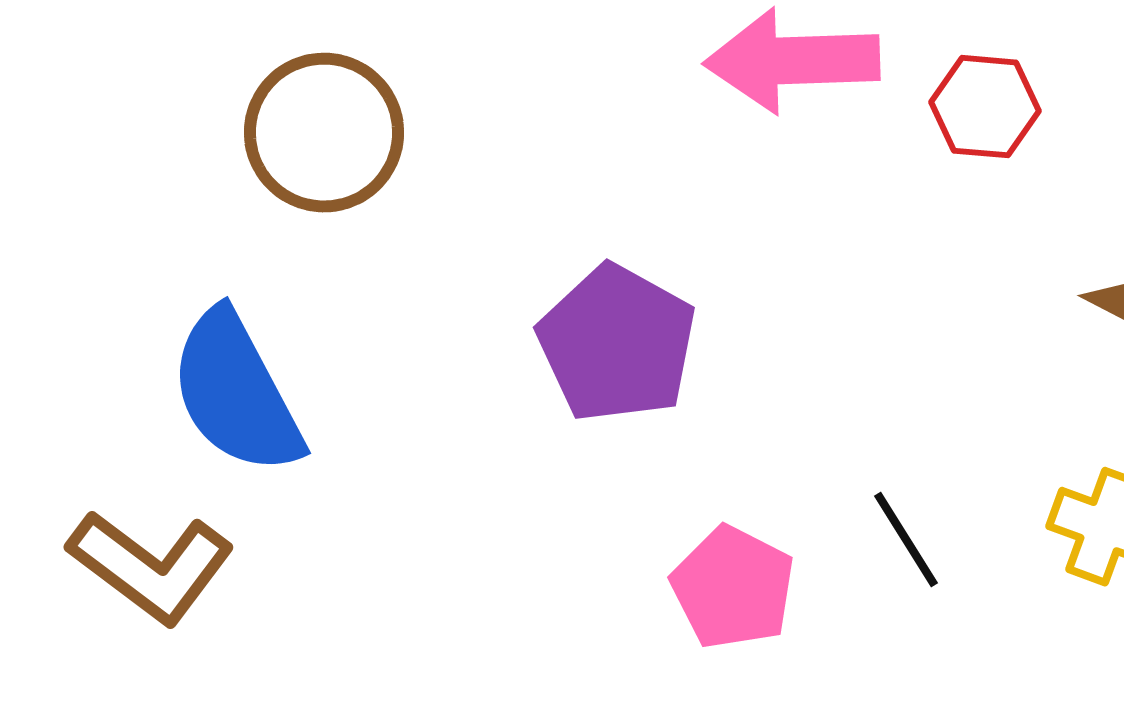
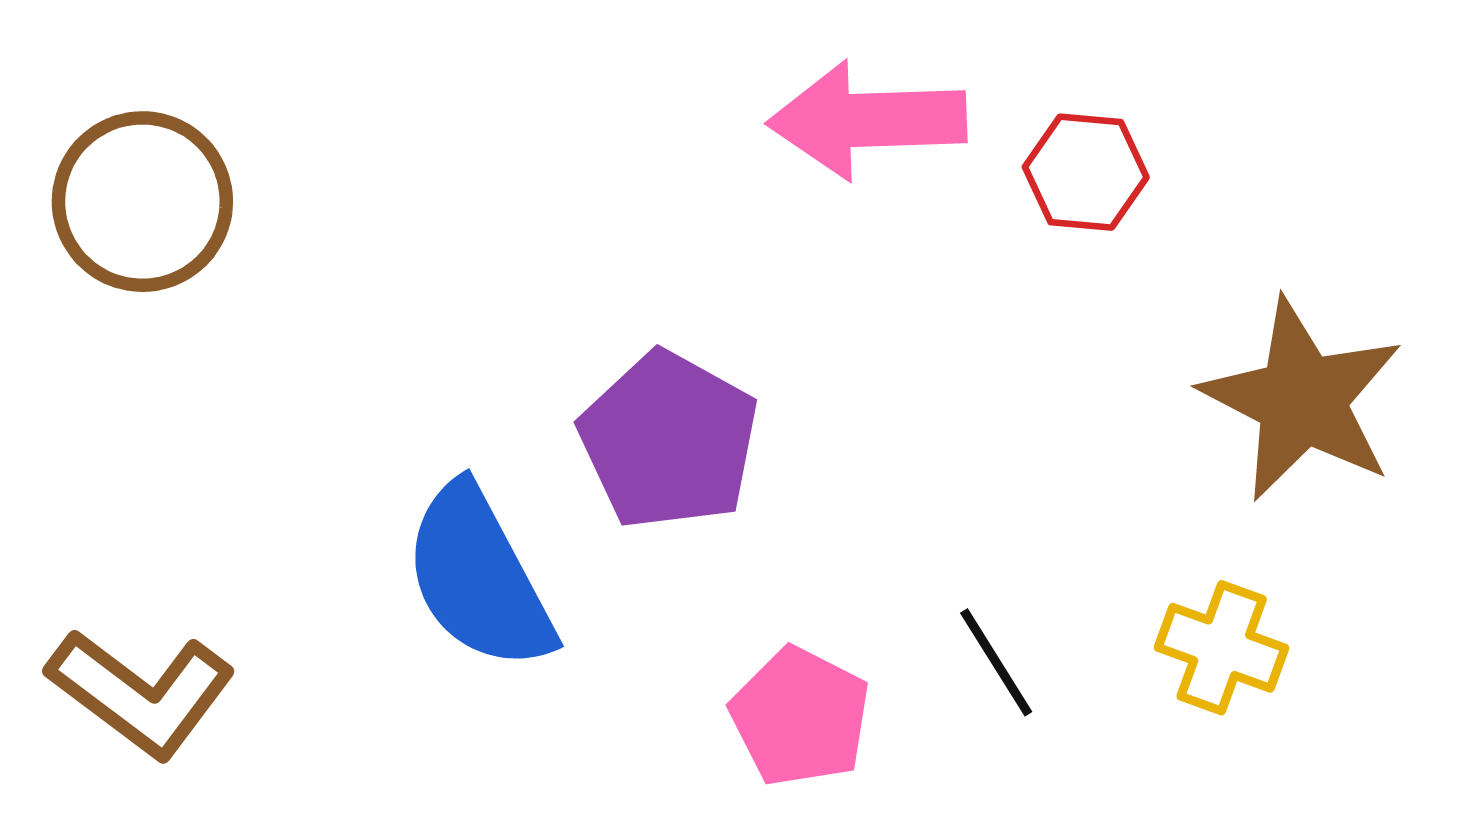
brown circle: (324, 133) -> (142, 202), moved
blue semicircle: (236, 393) -> (479, 578), moved

